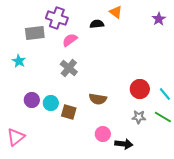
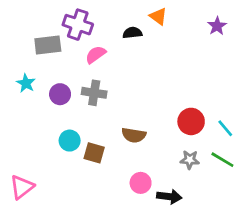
gray cross: (69, 68) -> (94, 93), turned -30
purple circle: (32, 100) -> (60, 94), moved

